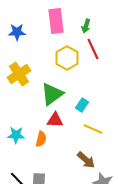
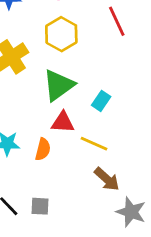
yellow hexagon: (67, 58) -> (61, 34), moved
yellow line: (93, 129) -> (94, 144), moved

